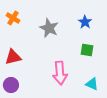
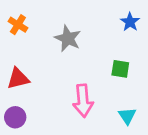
blue star: (85, 22) -> (130, 22), moved
cyan triangle: (92, 84) -> (127, 116), turned 32

